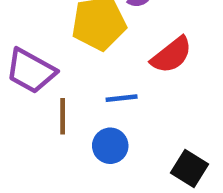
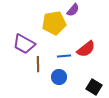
red semicircle: (171, 55) -> (86, 49), moved

